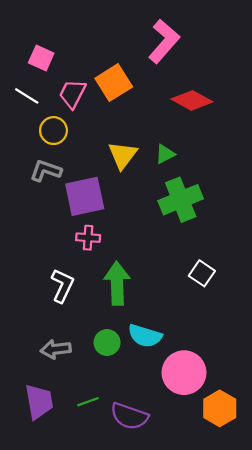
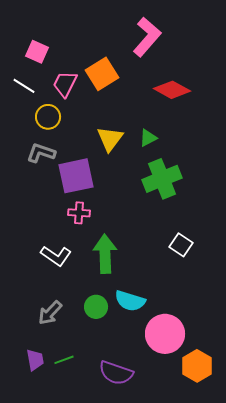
white L-shape: (62, 286) -> (56, 256), turned 100
gray arrow: (56, 349) -> (50, 313), turned -40
purple trapezoid: (39, 402) -> (35, 360), size x0.7
green line: (88, 402) -> (64, 360), moved

